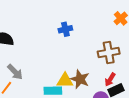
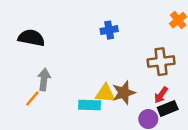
gray arrow: (15, 72) -> (44, 79), turned -132
brown star: (80, 79) -> (124, 93), turned 30

